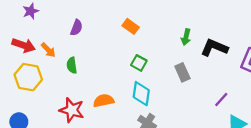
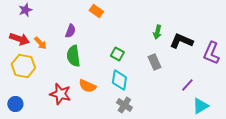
orange rectangle: (131, 26) -> (96, 11), moved
purple semicircle: (77, 28) -> (70, 31), moved
green semicircle: (72, 65) -> (73, 56), moved, size x1.5
orange semicircle: (104, 101) -> (87, 86), turned -144

